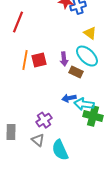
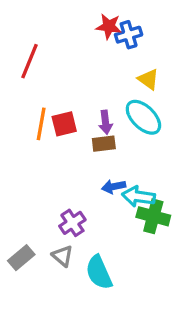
brown rectangle: (76, 72) -> (104, 144), moved, turned -32
gray rectangle: (11, 132) -> (21, 258), moved, turned 49

